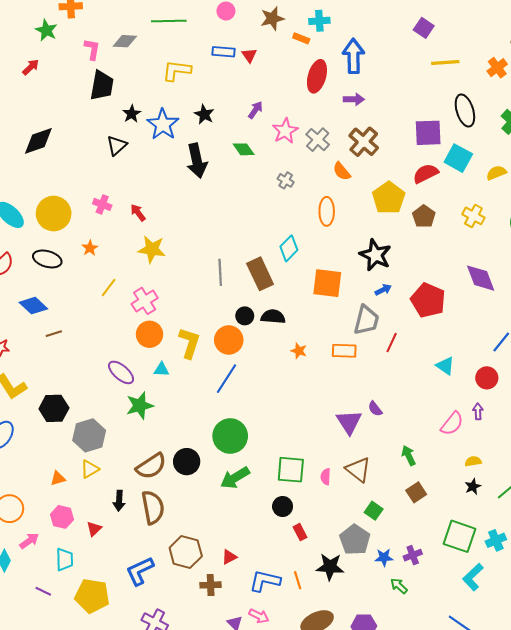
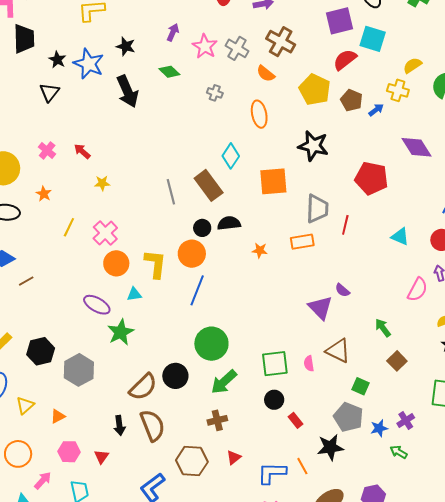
yellow semicircle: (496, 173) -> (412, 65), moved
pink cross: (102, 204) -> (47, 151), turned 30
yellow star: (152, 249) -> (102, 183), size x0.6
blue arrow: (383, 290) -> (376, 110), moved
yellow triangle: (90, 469) -> (25, 405), moved
brown cross: (211, 585) -> (217, 420), moved

